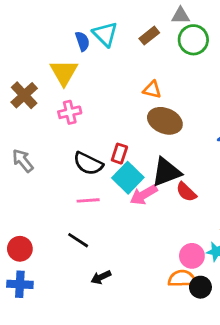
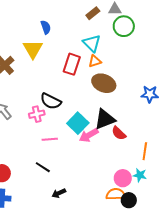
cyan triangle: (105, 34) -> (92, 43), moved
brown rectangle: (149, 36) -> (93, 13), moved
orange triangle: (152, 90) -> (95, 61), turned -32
pink cross: (70, 112) -> (37, 114), moved
red rectangle: (119, 154) -> (72, 64), moved, size x1.5
black semicircle: (88, 163) -> (51, 101), moved

